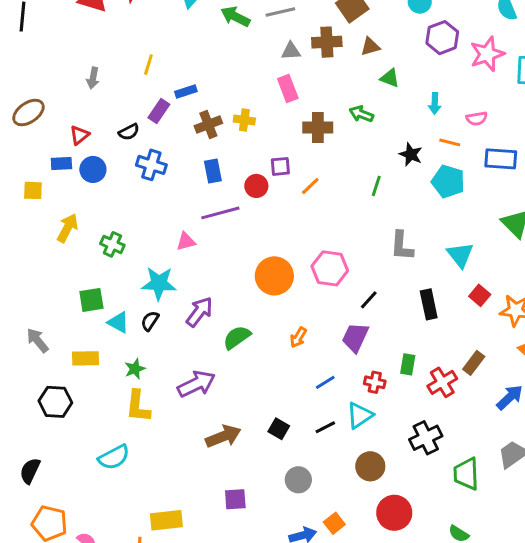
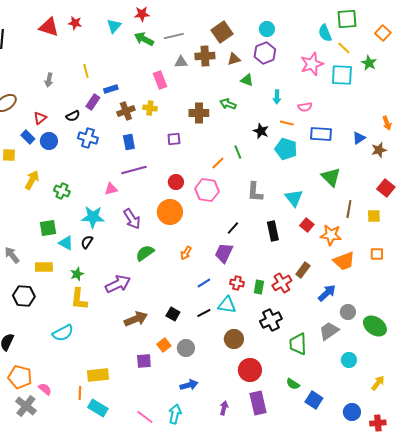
purple hexagon: (442, 38) -> (265, 53), moved
yellow line: (148, 65) -> (86, 71), turned -32
pink rectangle: (288, 89) -> (160, 80), moved
blue rectangle: (61, 163) -> (28, 137), turned 48
red circle: (256, 186) -> (176, 182), moved
orange line: (310, 186) -> (218, 163), moved
green line: (376, 186) -> (238, 152), turned -40
pink hexagon: (330, 268) -> (207, 190), moved
purple arrow: (199, 312) -> (132, 219), moved, turned 110
green rectangle: (408, 364) -> (259, 287), moved
cyan triangle: (360, 415) -> (227, 305), turned 42
orange square: (334, 523) -> (164, 345), moved

